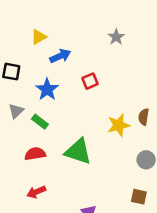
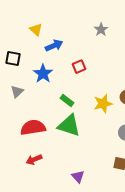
yellow triangle: (39, 37) -> (36, 30), turned -48
green rectangle: (40, 122) -> (67, 101), moved
red semicircle: (35, 154) -> (33, 128), size x1.4

